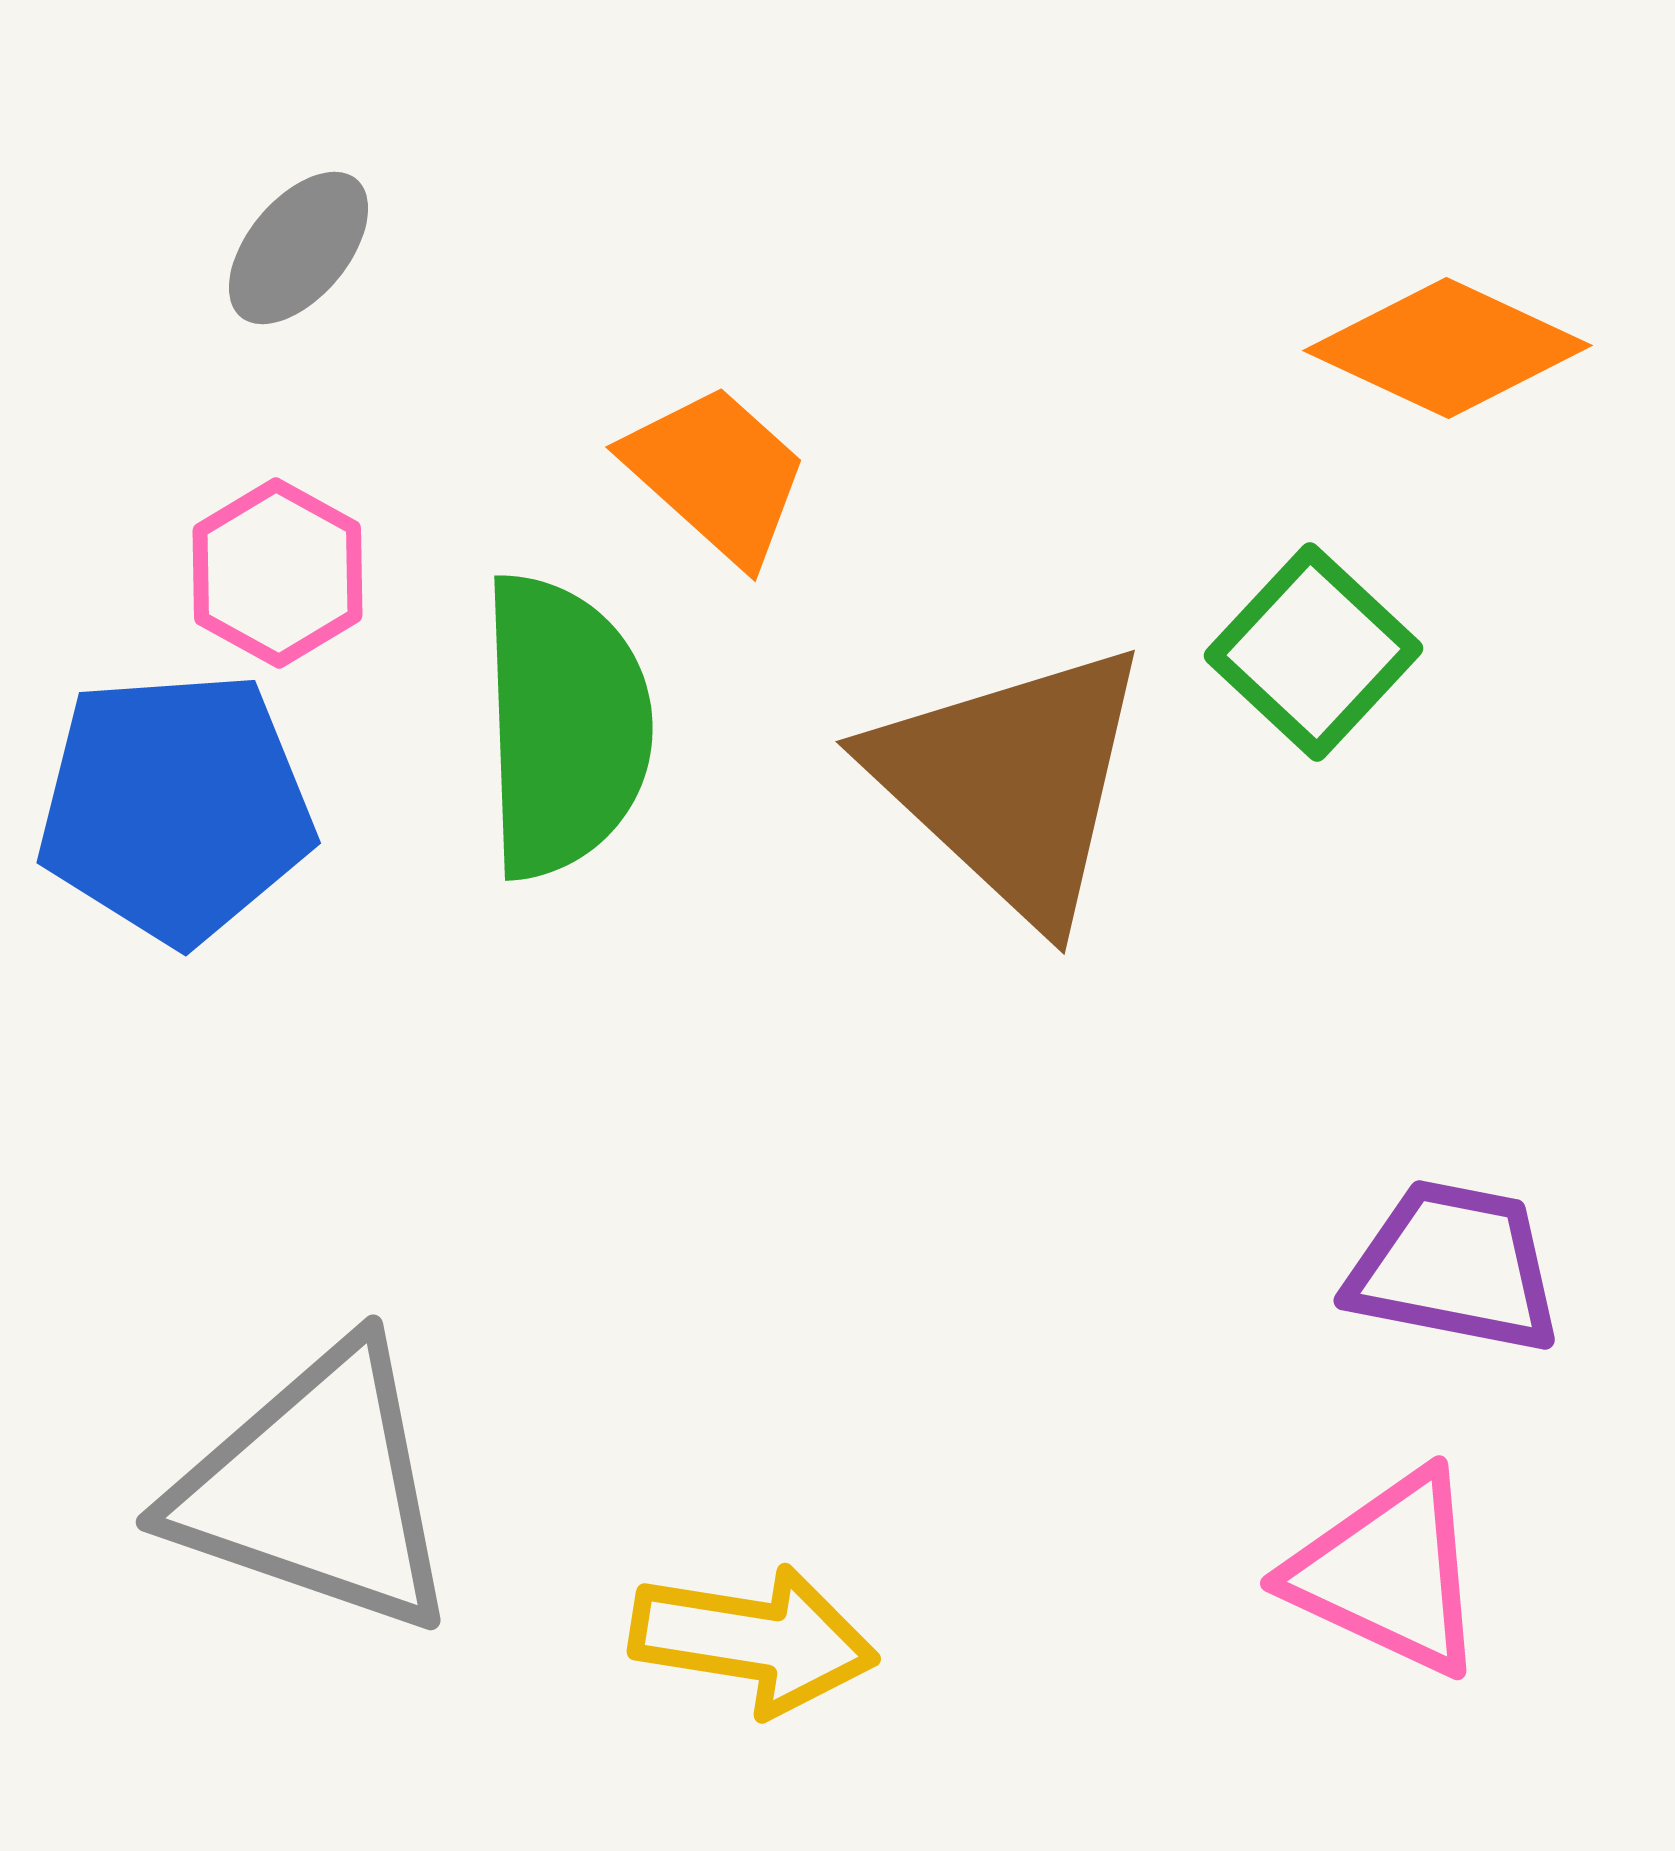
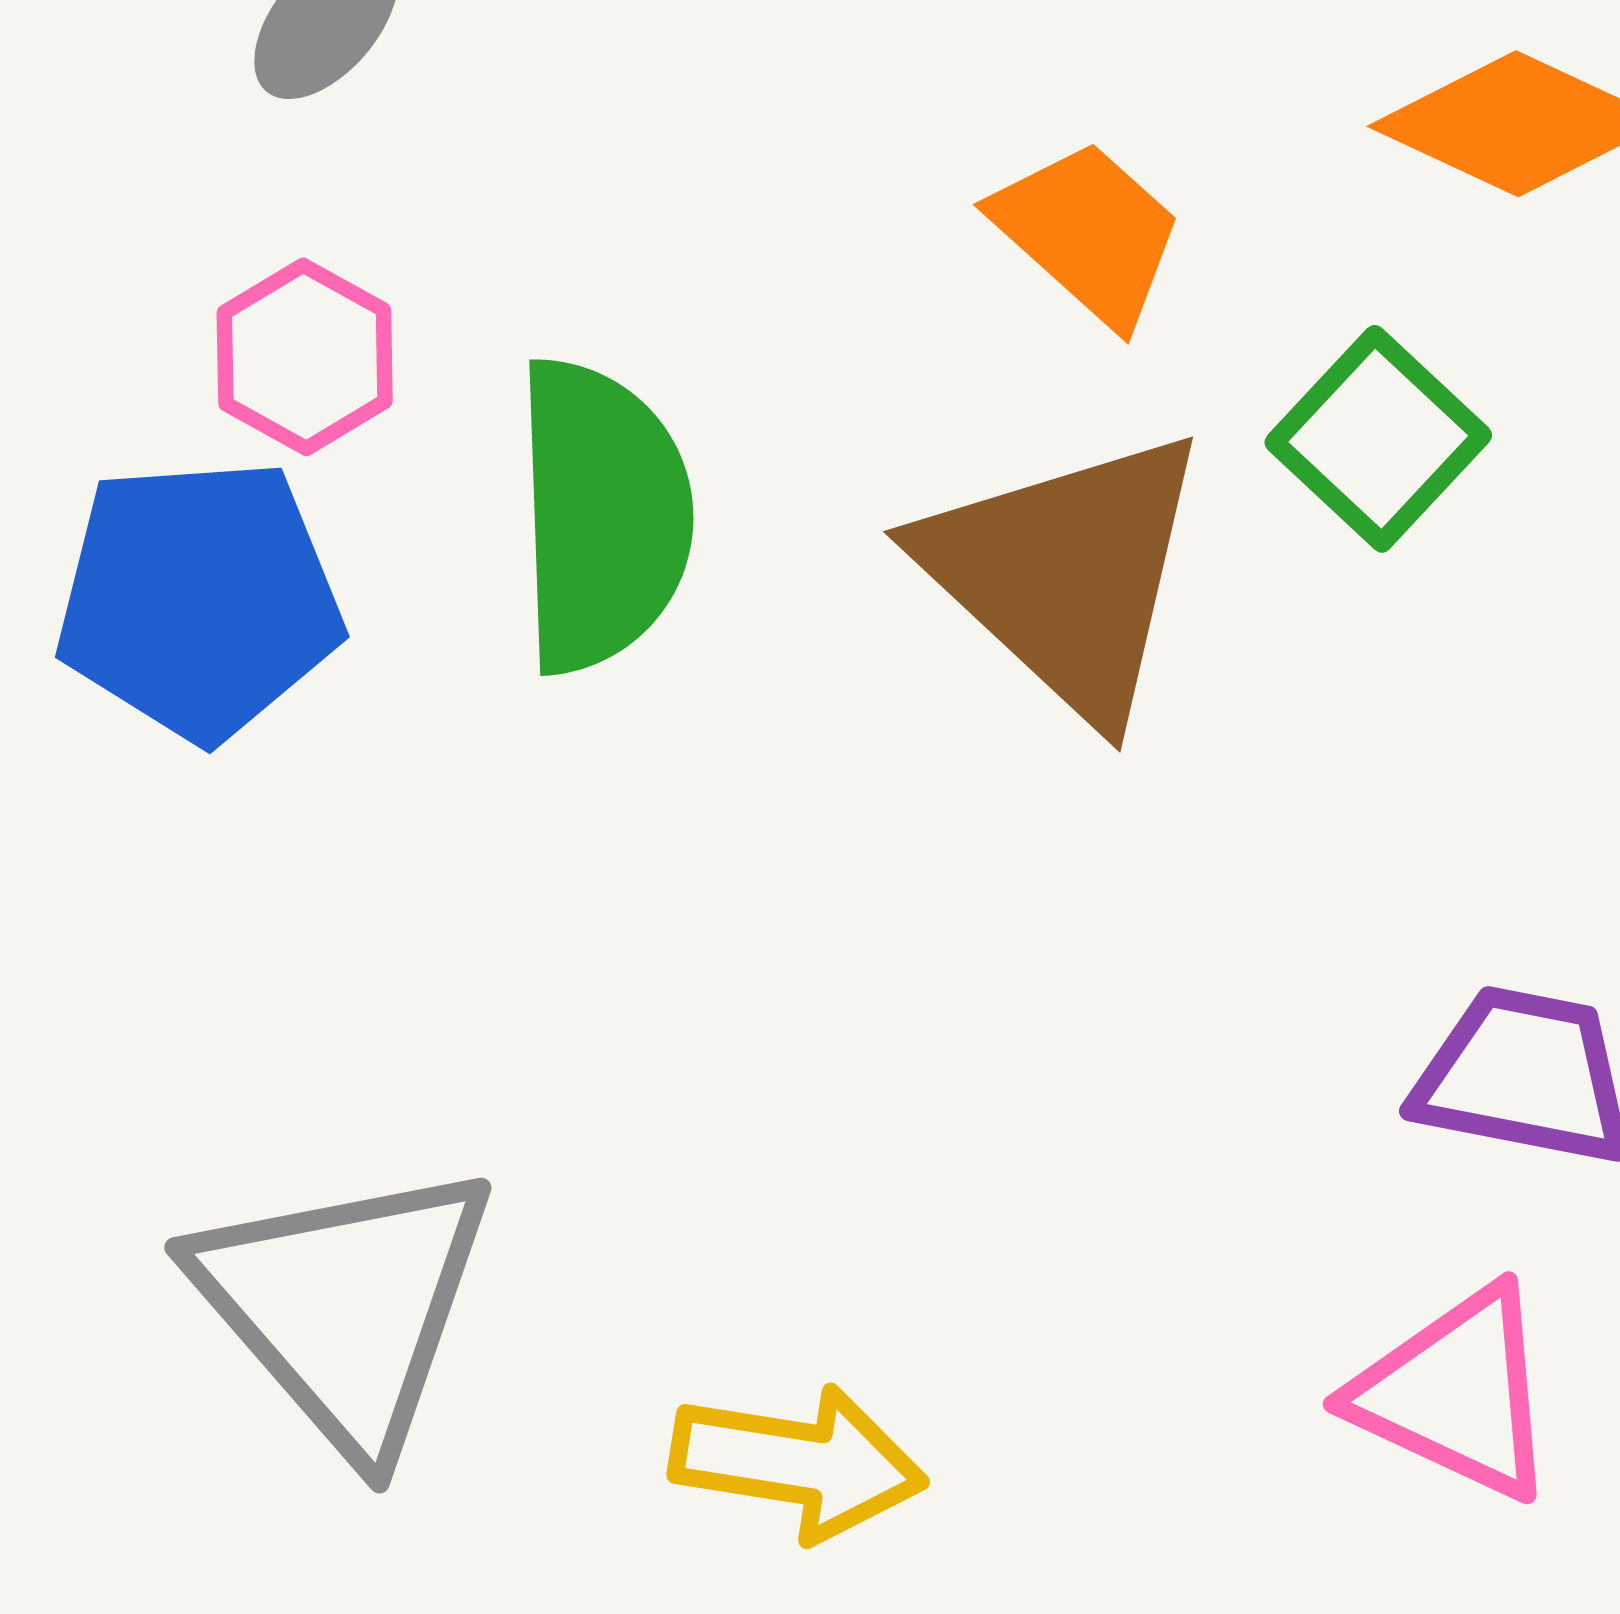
orange trapezoid: (716, 474) -> (1088, 233), moved
gray triangle: (316, 1489) -> (345, 1306), turned 30

